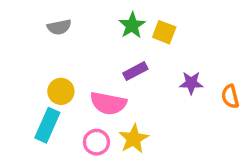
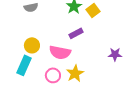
yellow square: (164, 32) -> (93, 10), turned 32
purple star: (191, 83) -> (115, 54), moved

